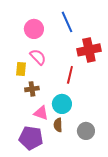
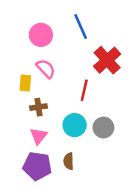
red cross: (89, 50) -> (107, 60), turned -30
pink triangle: (41, 113) -> (38, 136), moved, turned 49
brown semicircle: (58, 125) -> (69, 161), moved
gray circle: (86, 131) -> (103, 128), moved

